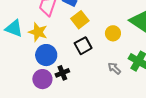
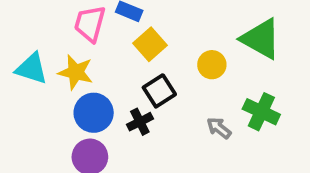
black cross: (62, 73) -> (140, 122), moved

